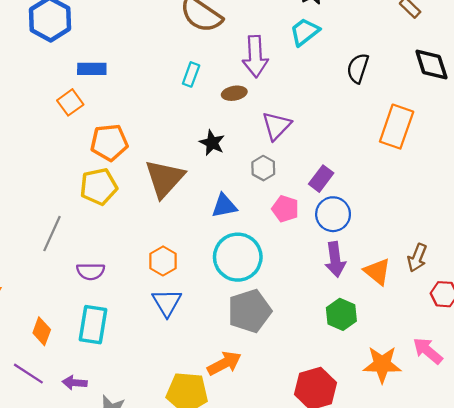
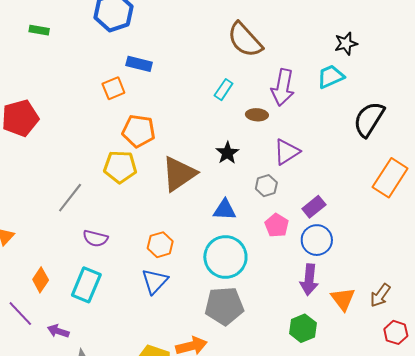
black semicircle: (358, 68) -> (369, 119), size x1.4

